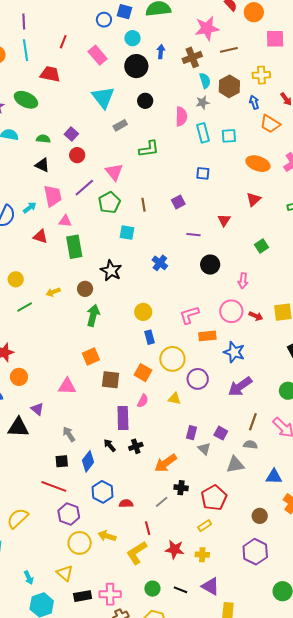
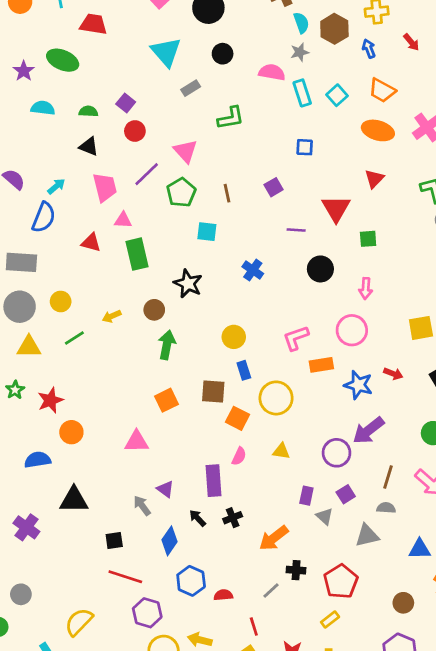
pink semicircle: (181, 116) -> (272, 72), turned -78
orange trapezoid: (270, 124) -> (382, 90), moved
cyan square: (229, 136) -> (337, 95), turned -35
cyan arrow: (30, 208) -> (56, 186), moved
red triangle: (224, 220) -> (336, 208), size x1.6
green square: (262, 246) -> (368, 239), moved, turned 32
red arrow: (256, 316) -> (393, 374), moved
purple circle: (198, 379) -> (337, 453), moved
brown square: (111, 380) -> (213, 391), moved
purple triangle: (37, 409) -> (165, 489), moved
purple square: (221, 433) -> (346, 494), turned 32
black square: (62, 461) -> (114, 541), moved

